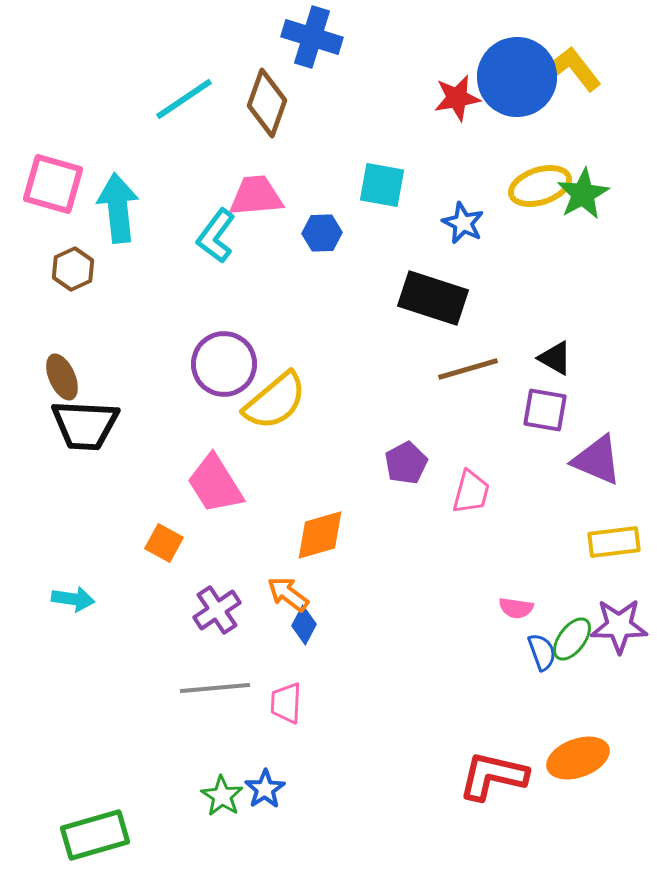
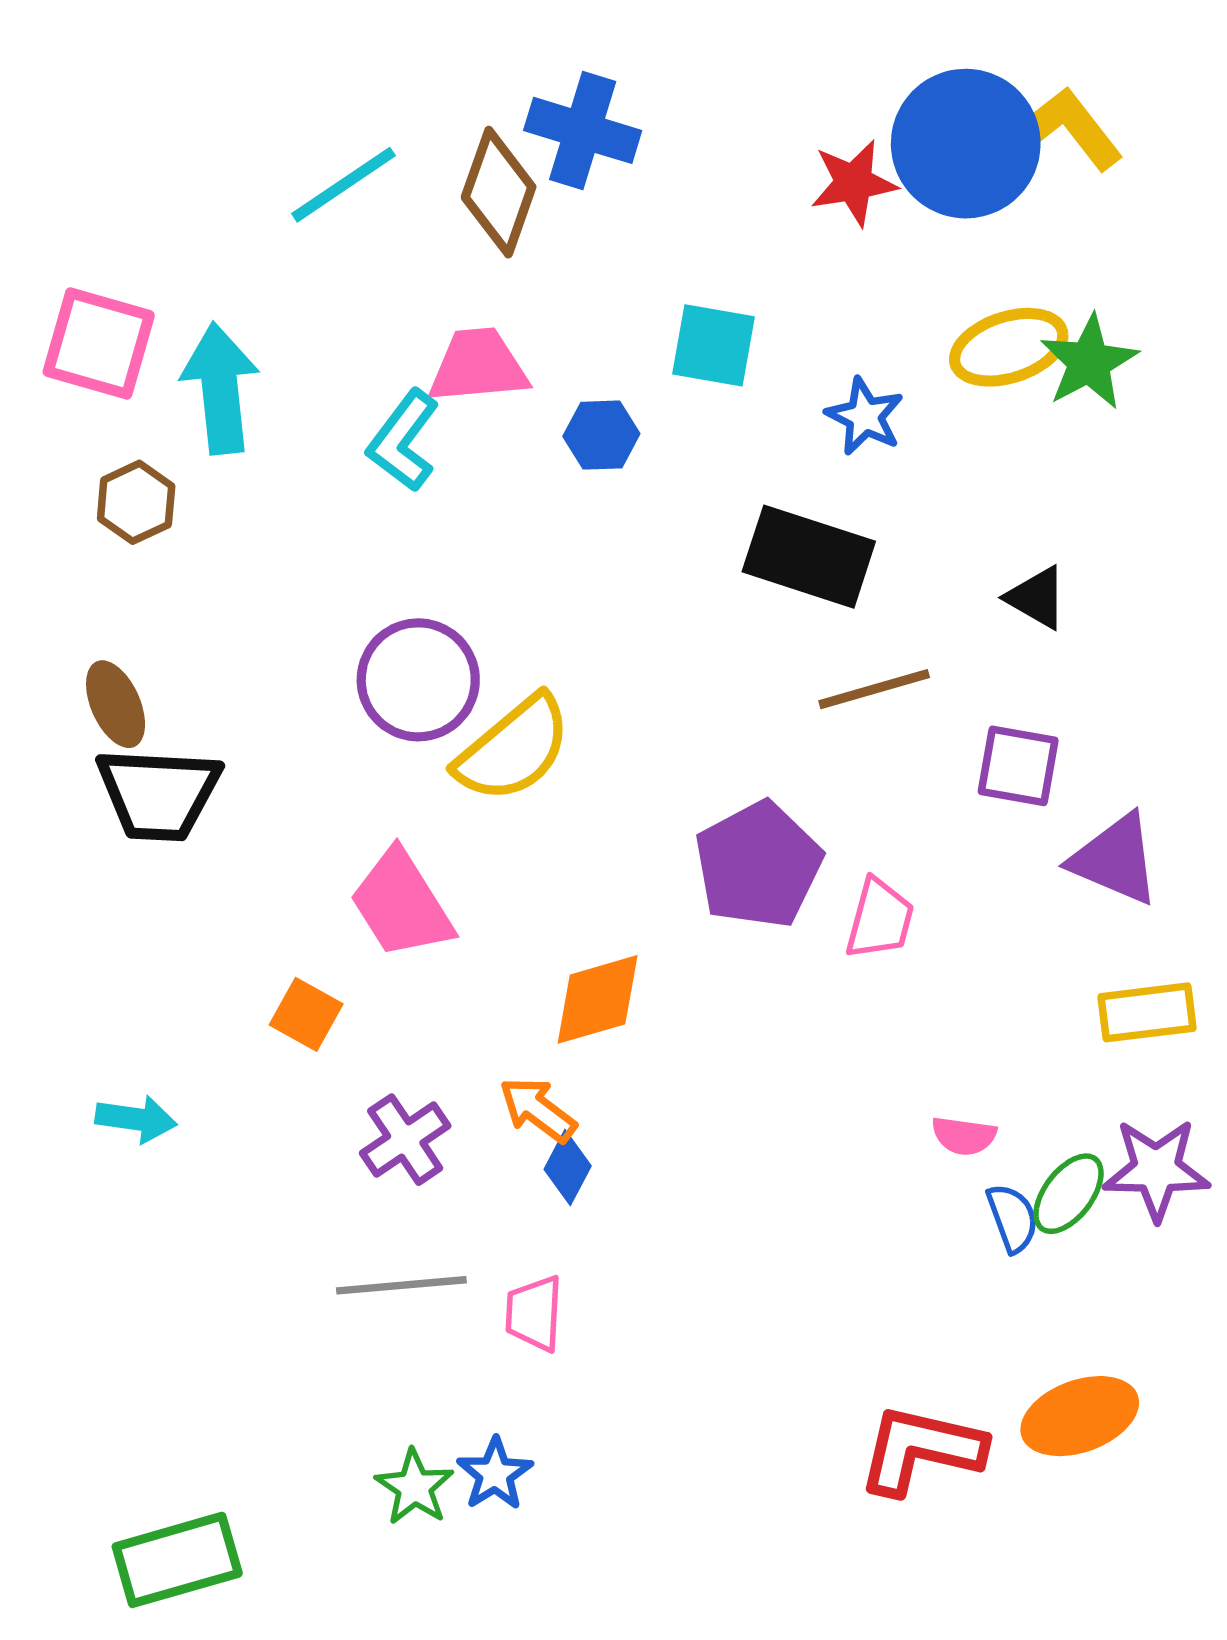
blue cross: (312, 37) -> (583, 130), moved
black triangle: (555, 358) -> (1037, 598), moved
purple pentagon: (406, 463) -> (758, 865), size x1.6

